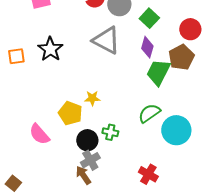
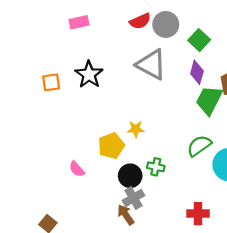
yellow pentagon: (70, 113) -> (111, 146), turned 30
pink semicircle: (39, 134) -> (77, 169), size x0.7
red cross: (148, 174) -> (198, 214), turned -30

